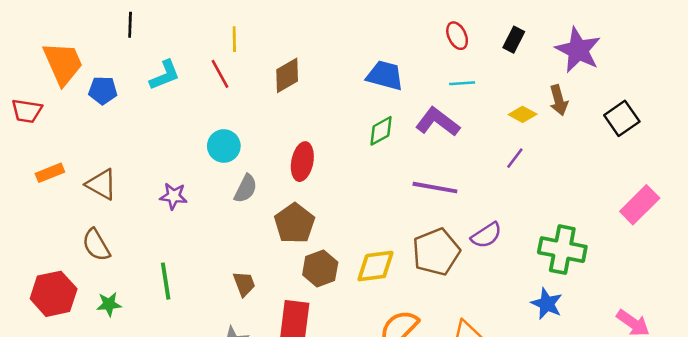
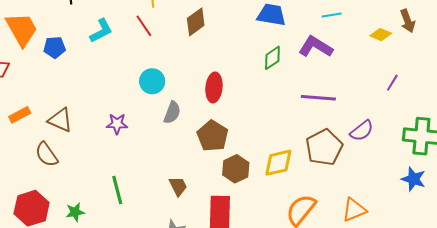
purple line: (515, 158) -> (392, 83), moved
brown semicircle: (96, 245) -> (47, 155), moved

